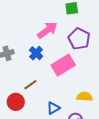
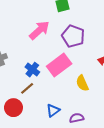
blue cross: (36, 53) -> (32, 70), moved
yellow semicircle: (85, 97) -> (82, 83), moved, turned -112

